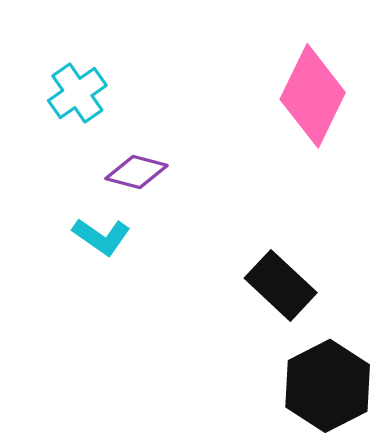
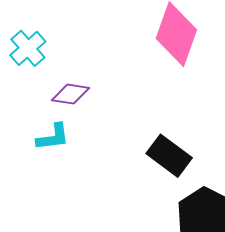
cyan L-shape: (101, 237) -> (53, 137), turned -36

